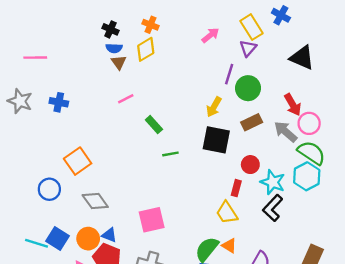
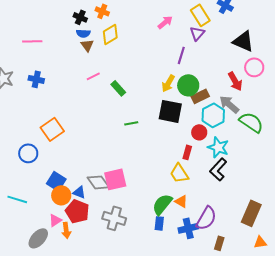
orange cross: (150, 25) -> (102, 11), moved
pink line: (35, 58) -> (32, 41), moved
green circle: (248, 88) -> (188, 85), moved
pink circle: (309, 123) -> (254, 67), moved
green rectangle: (154, 125) -> (118, 88), moved
cyan hexagon: (307, 176) -> (213, 115), moved
gray diamond: (95, 201) -> (98, 182), moved
blue square: (58, 239) -> (56, 181), moved

